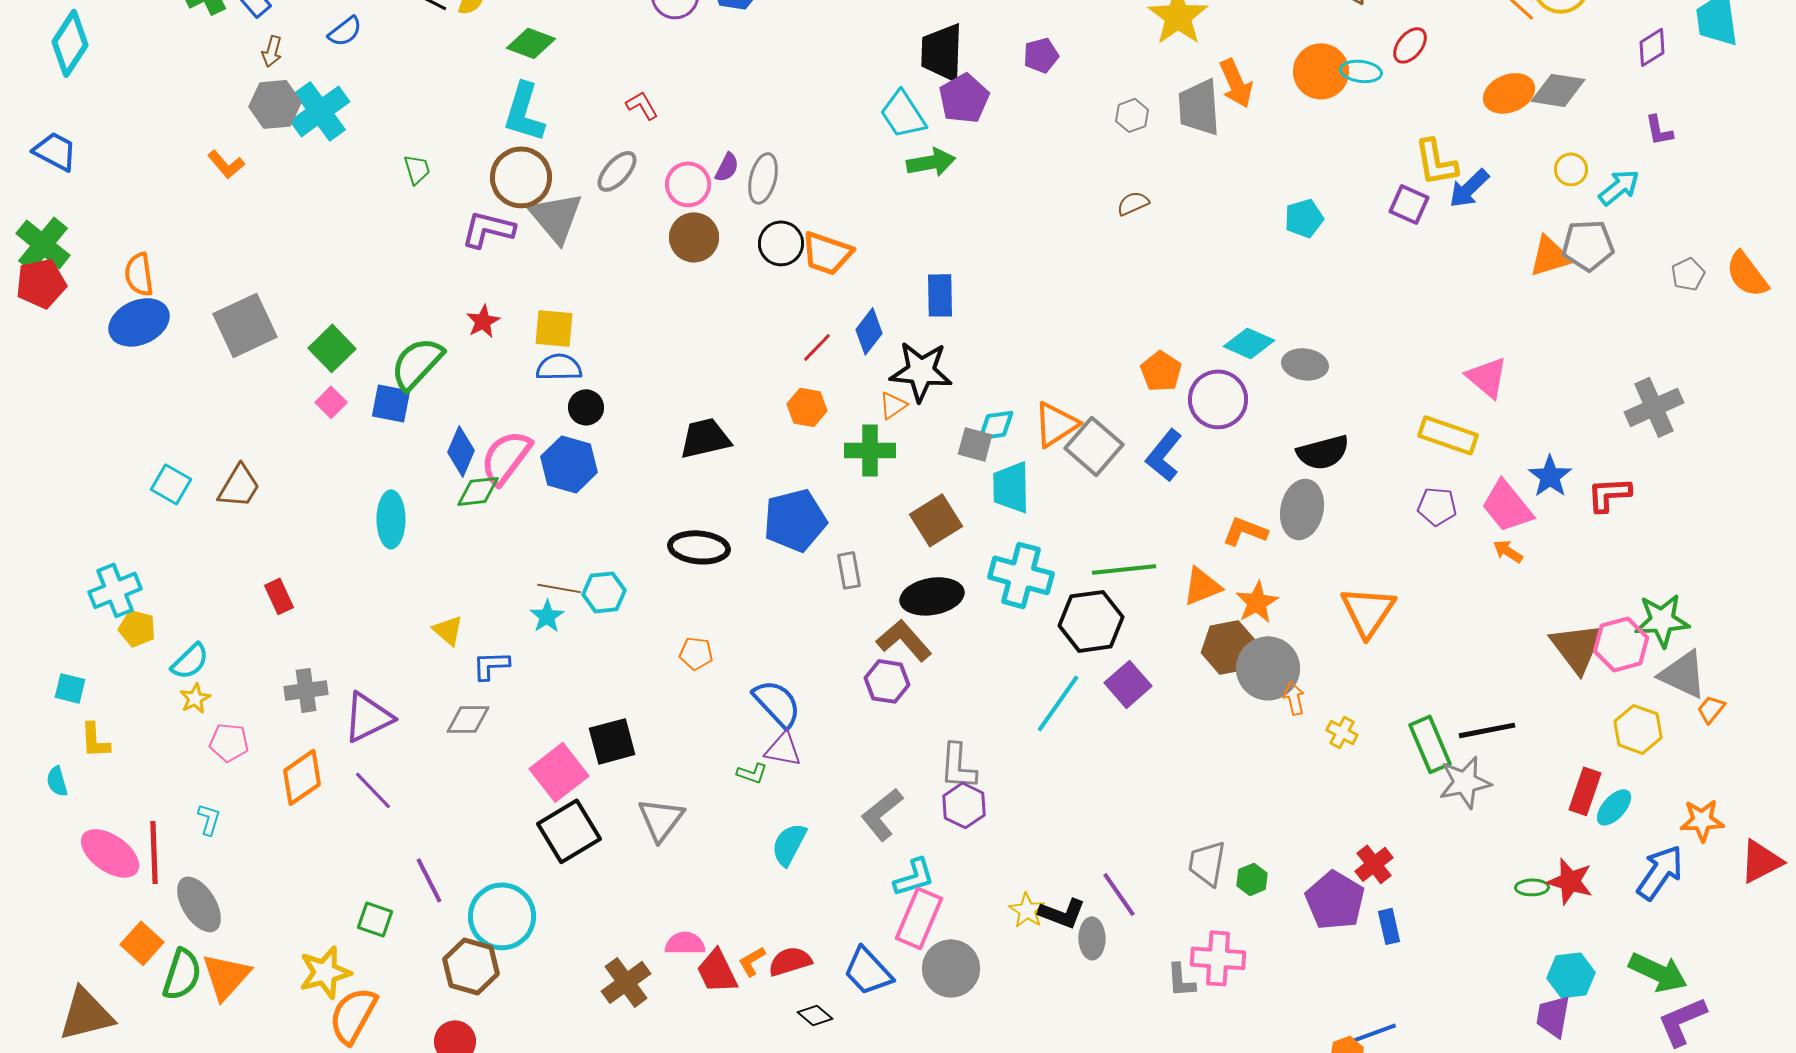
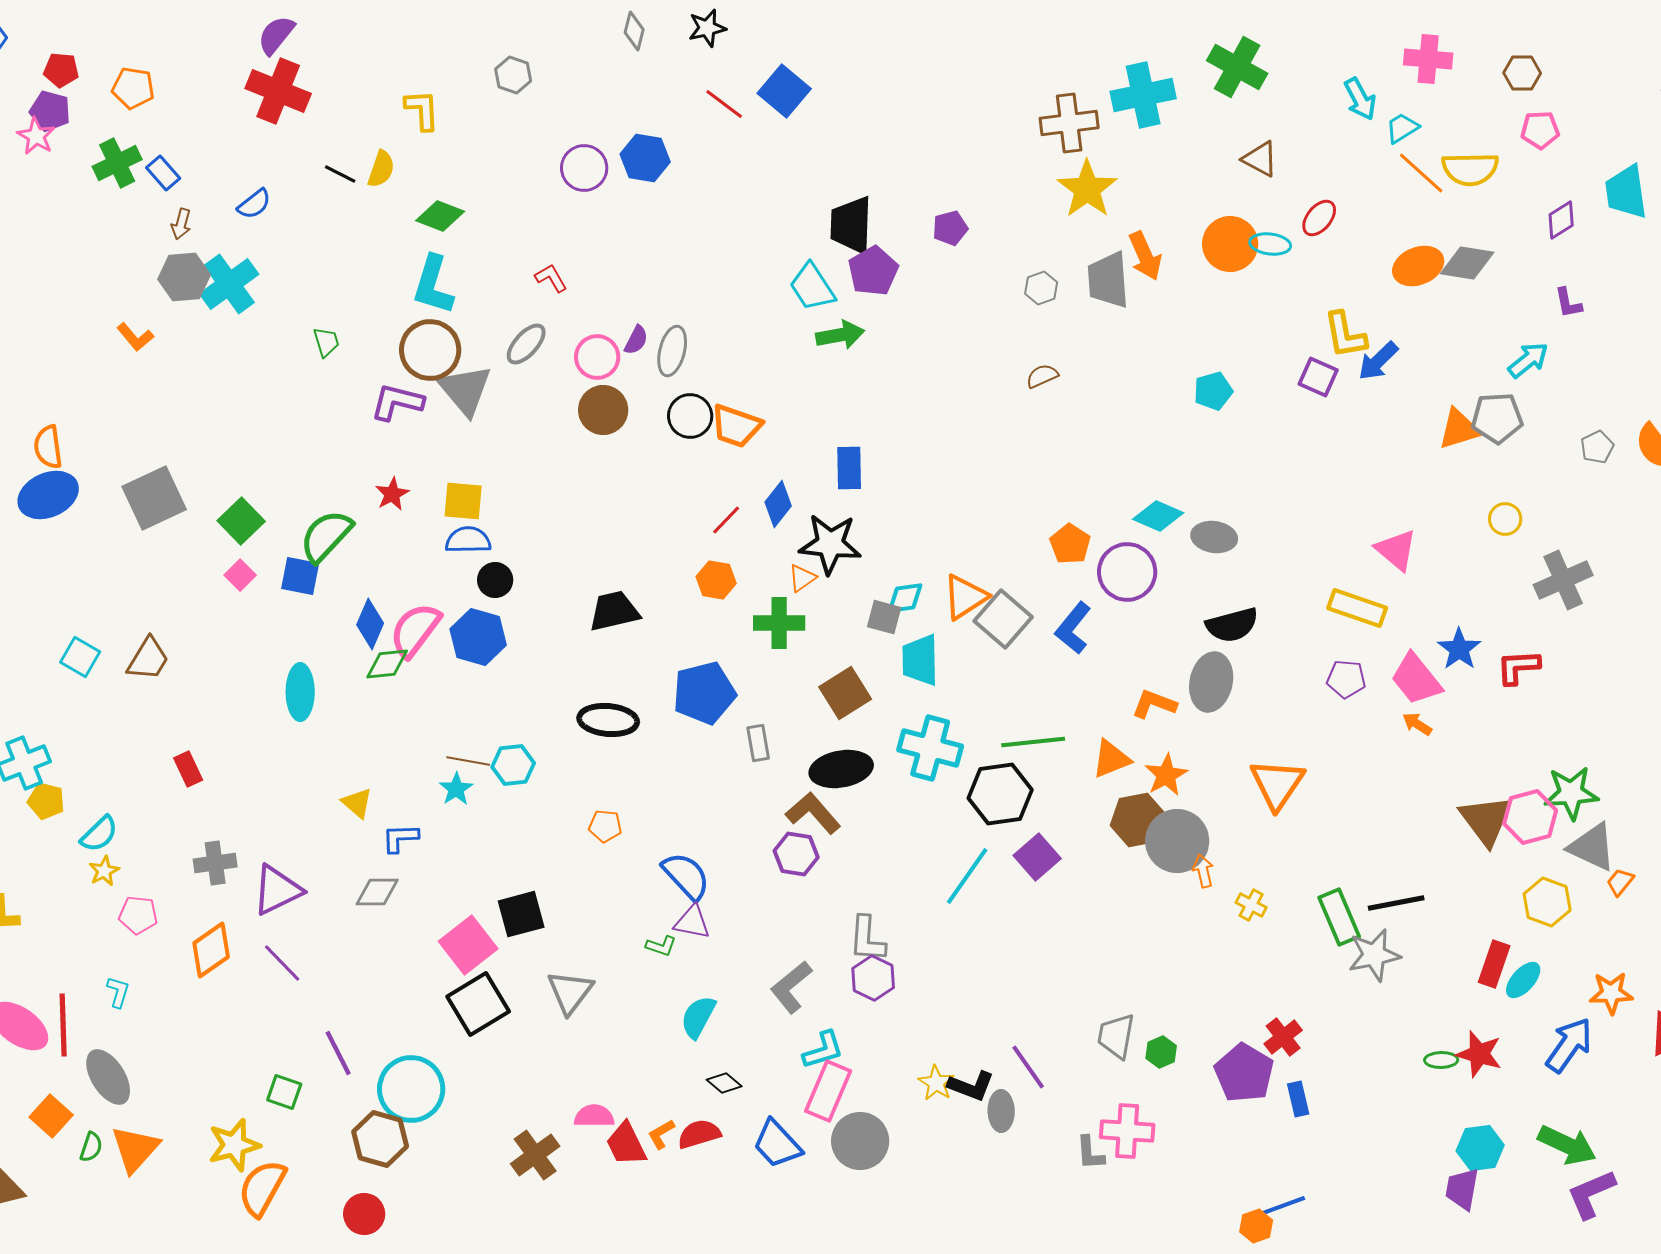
yellow circle: (1571, 169) -> (1505, 519), moved
green semicircle: (182, 974) -> (91, 1147), size x0.6
black diamond: (815, 1015) -> (724, 1083), moved

